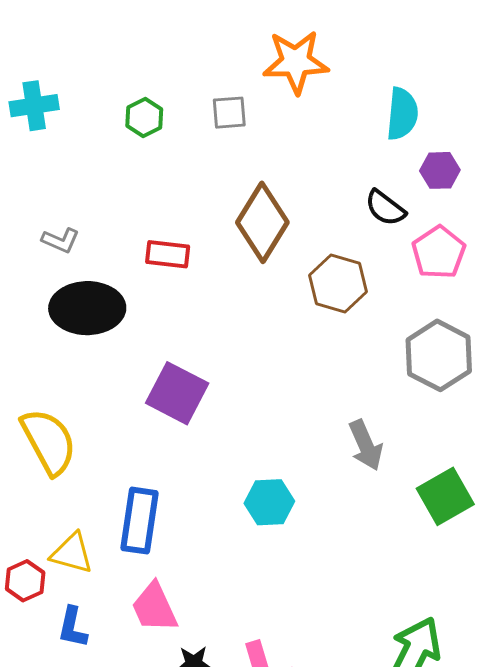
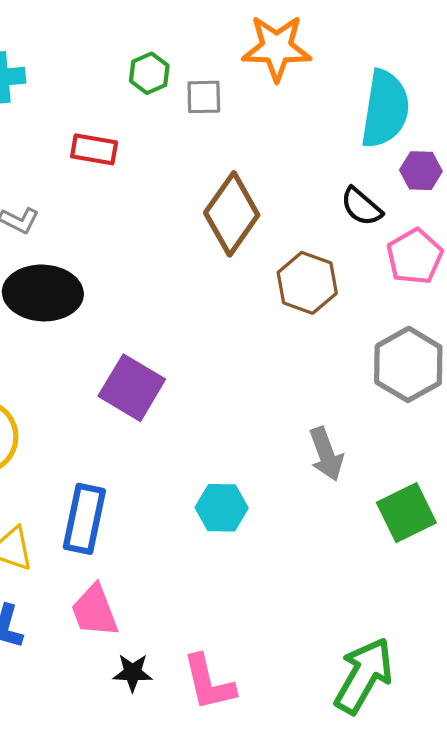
cyan semicircle: (402, 114) -> (385, 109), size x1.4
green hexagon: (144, 117) -> (149, 73), moved
red rectangle: (168, 254) -> (94, 149), moved

